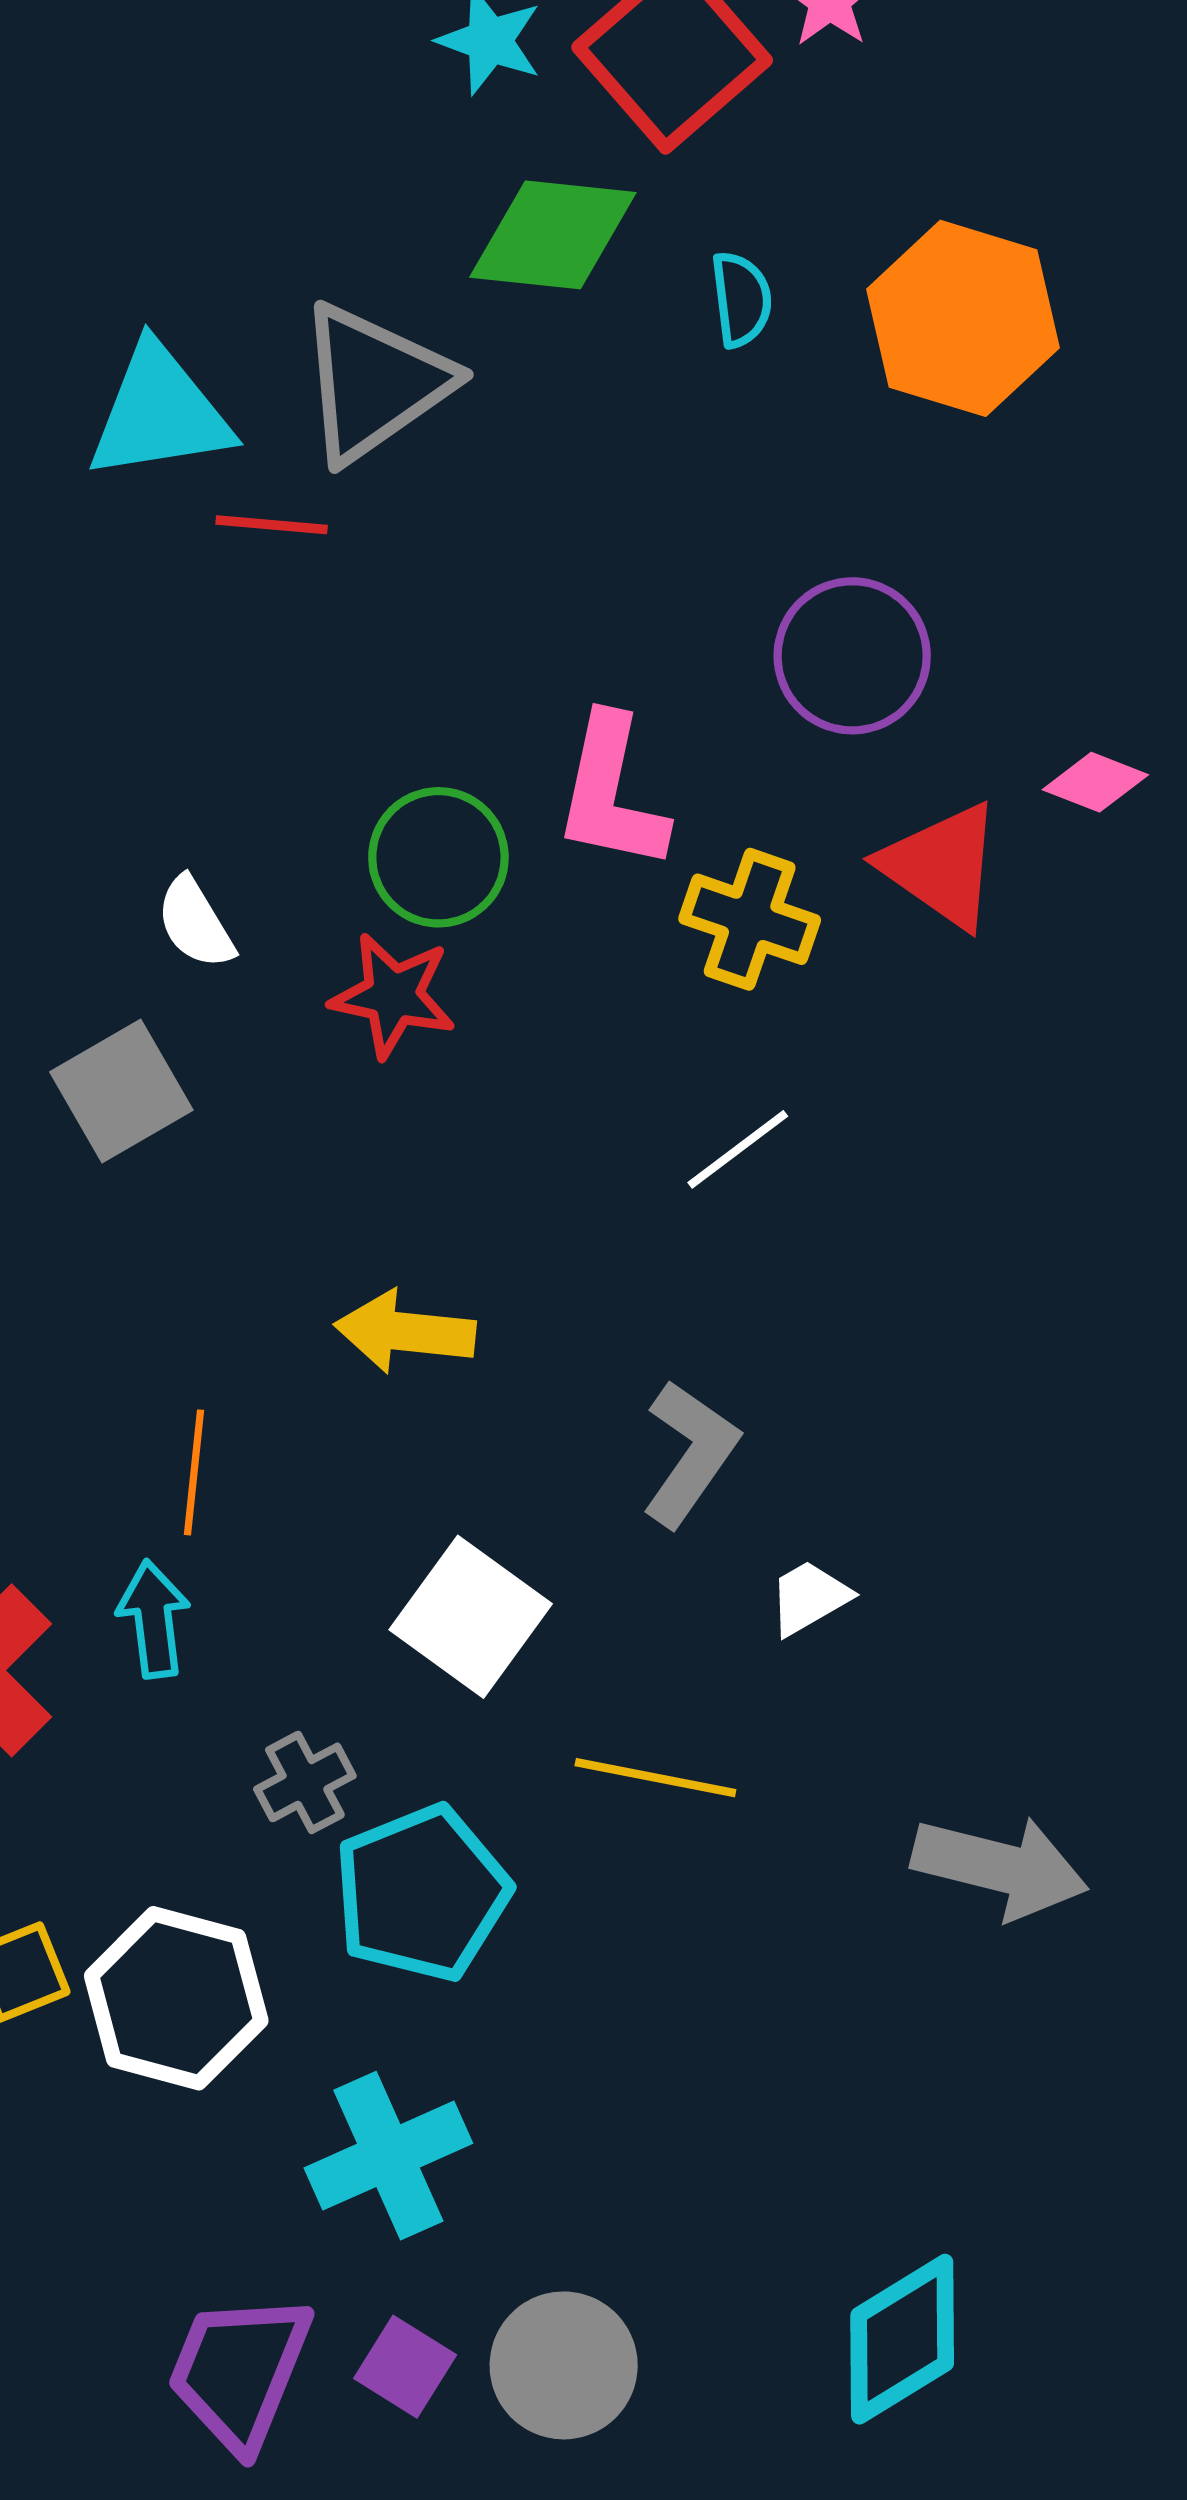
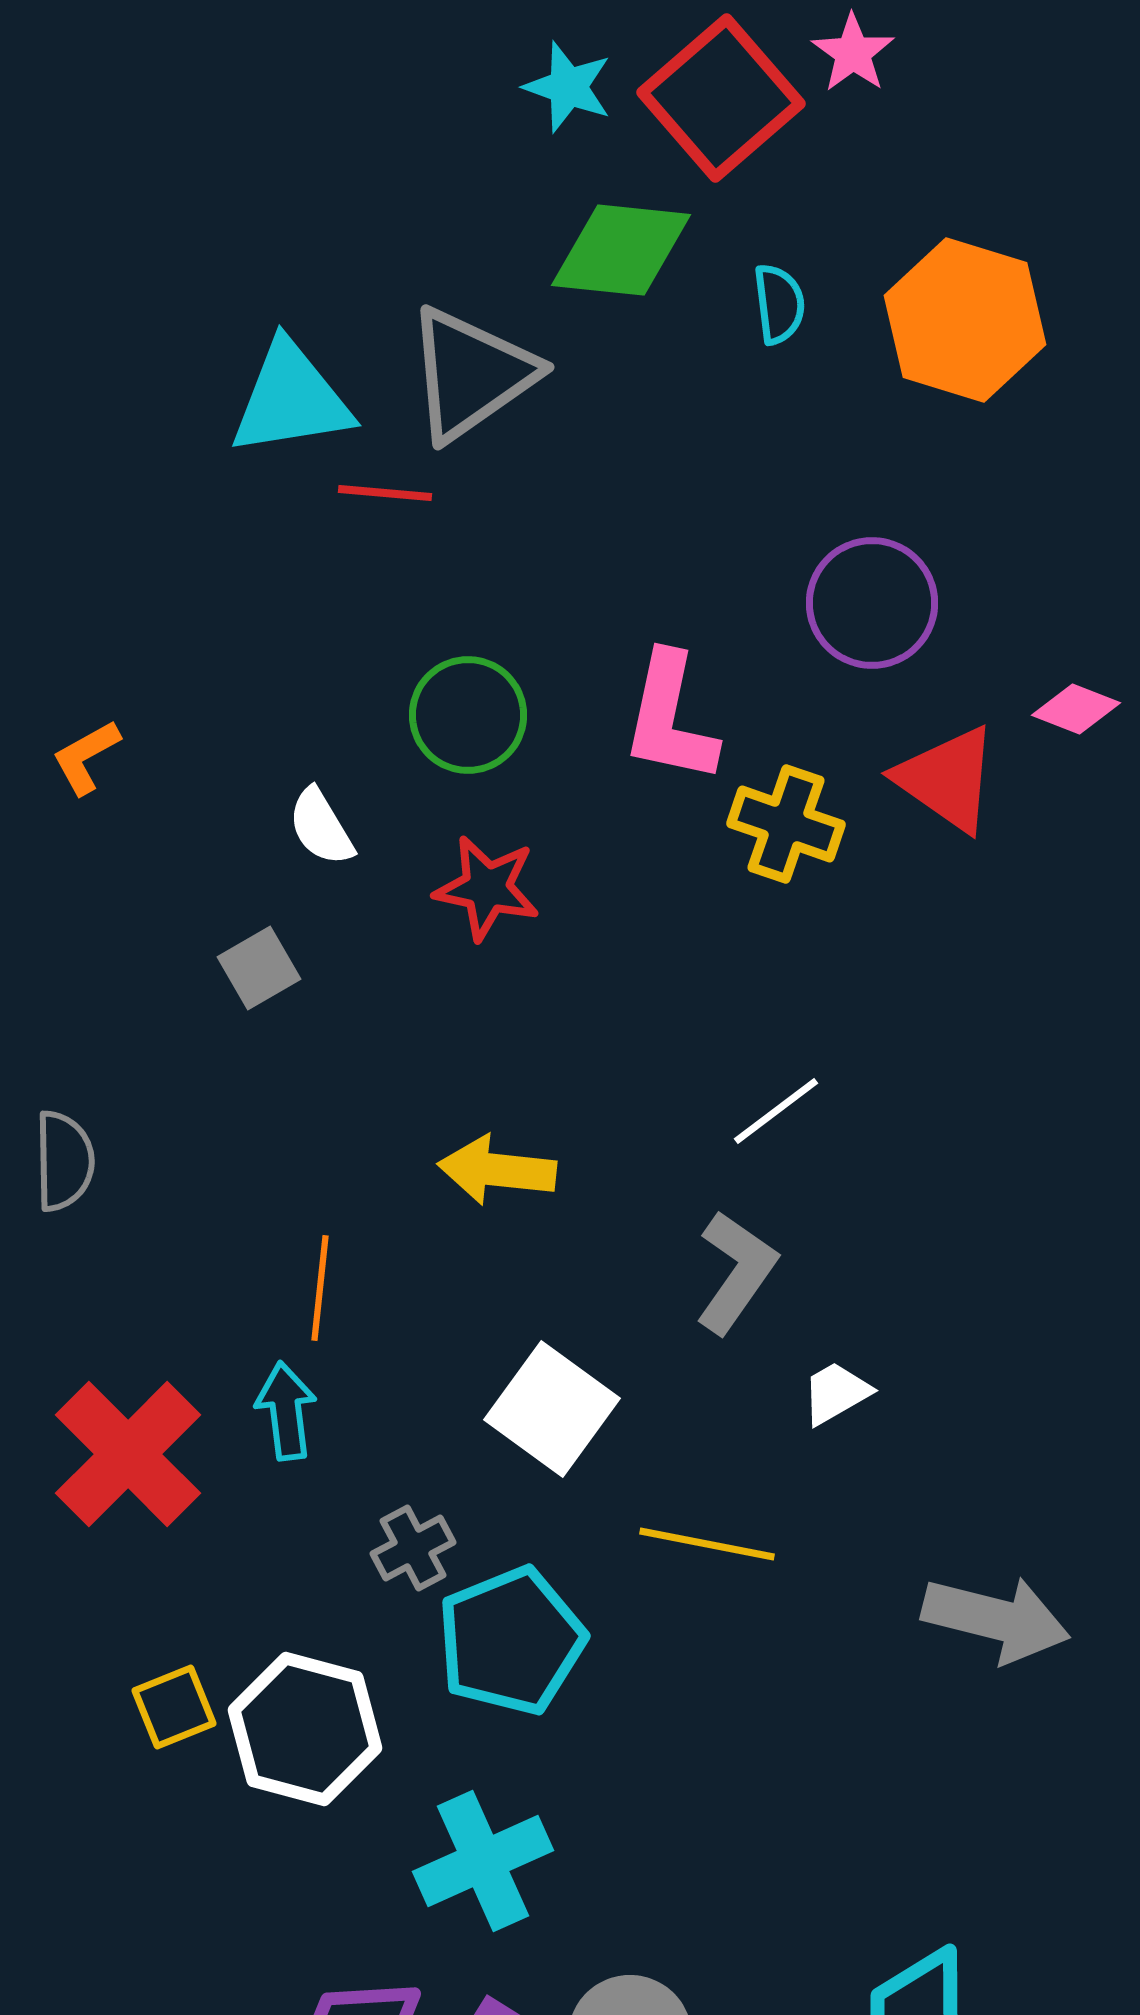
green circle: (438, 857) -> (468, 715), moved
gray square: (121, 1091) -> (259, 968), size x0.7
white line: (738, 1149) -> (776, 1111), moved

